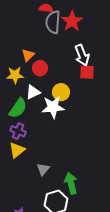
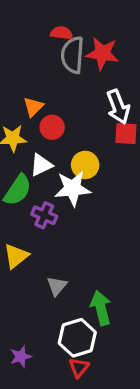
red star: (72, 21) -> (102, 53), turned -30
purple cross: (18, 131) -> (44, 215), moved

